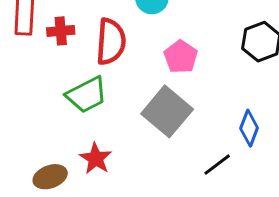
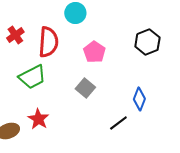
red cross: (61, 31) -> (15, 35), turned -30
gray square: (167, 111) -> (85, 88), size x0.6

